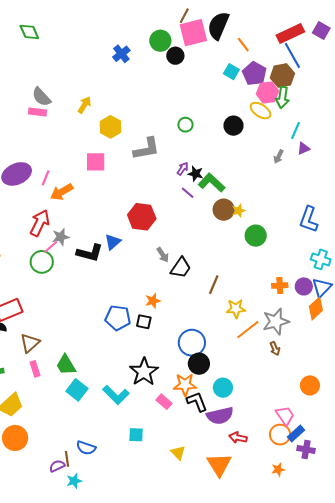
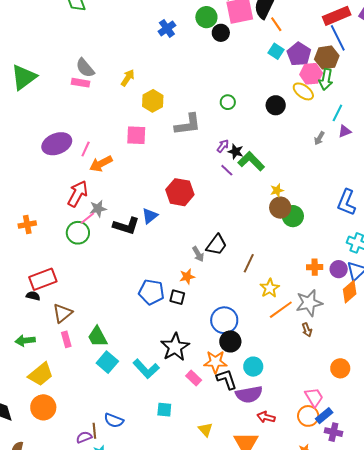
orange line: (243, 45) -> (276, 24), moved
brown circle: (224, 210) -> (280, 208), moved
gray arrow: (163, 255) -> (198, 254), moved
yellow star: (236, 309) -> (270, 288), turned -30

